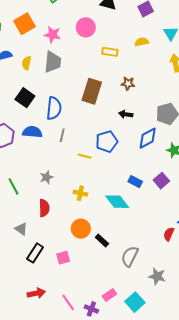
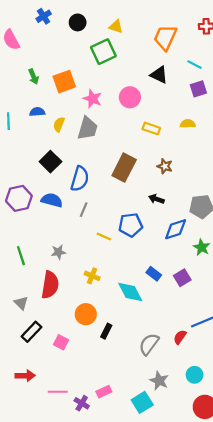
red semicircle: (44, 208) -> (50, 285), size x1.4
black rectangle: (102, 240) -> (106, 331), turned 64
gray semicircle: (130, 256) -> (149, 344), moved
pink square: (63, 258) -> (61, 342), turned 32
pink line: (68, 302) -> (58, 392), turned -66
cyan square: (135, 302) -> (142, 402), moved

